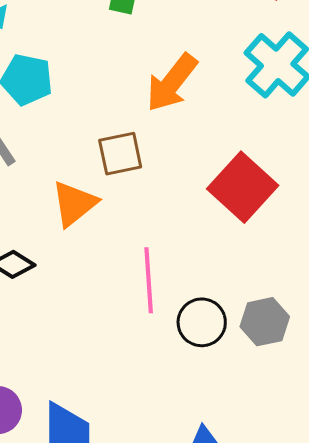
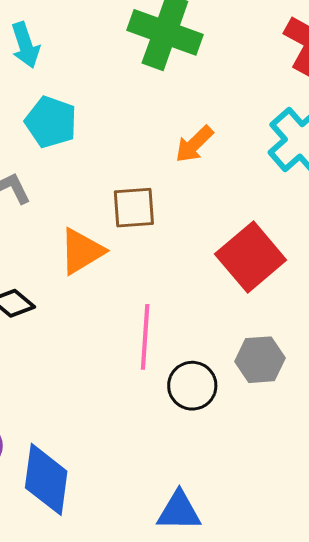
orange arrow: (172, 83) -> (194, 144), size x0.7
gray hexagon: (265, 322) -> (260, 360), moved

